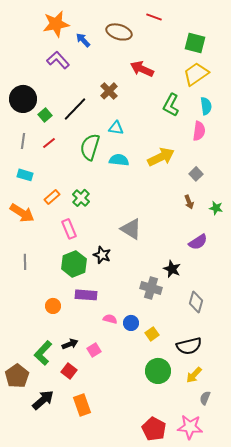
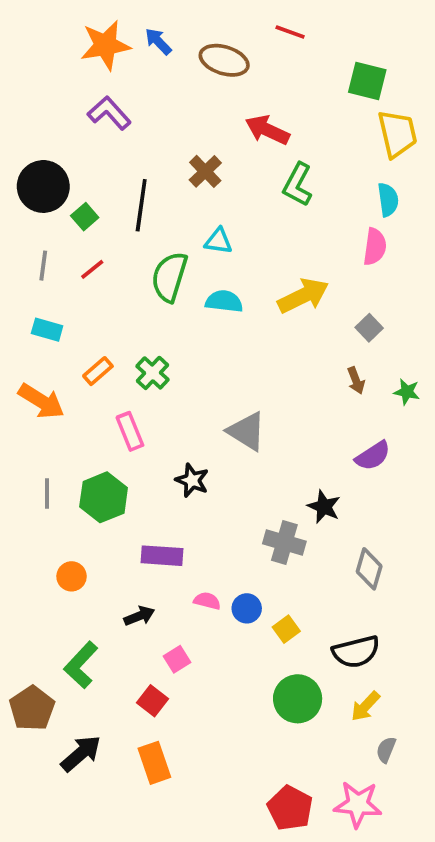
blue arrow: (83, 40) -> (158, 41), moved
yellow trapezoid: (196, 74) -> (397, 134), moved, turned 112
green L-shape: (171, 105) -> (298, 185), moved
black line: (75, 109) -> (141, 205), turned -36
green hexagon: (74, 264) -> (104, 497), moved
orange circle: (53, 306) -> (72, 576), moved
black arrow: (70, 344) -> (139, 616), moved
red square: (69, 371) -> (153, 701), moved

